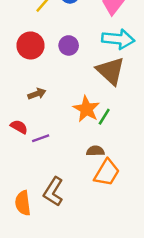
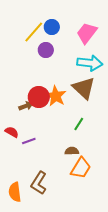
red circle: (30, 45) -> (39, 97), moved
purple circle: (69, 45) -> (46, 50), moved
orange star: (86, 109) -> (56, 96), moved

